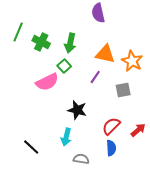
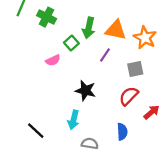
green arrow: (70, 43) -> (89, 28), moved
pink semicircle: (47, 82) -> (53, 60), size x0.6
red semicircle: (111, 126) -> (129, 96), moved

